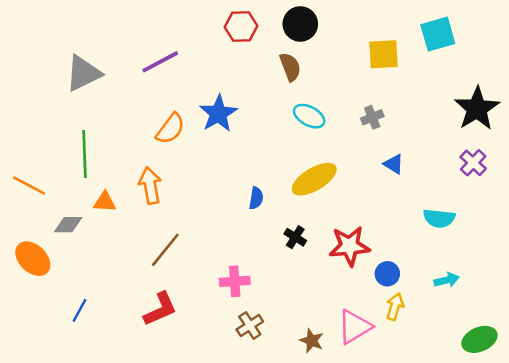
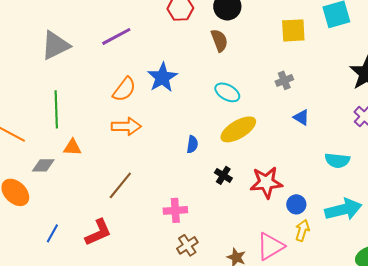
cyan ellipse: (309, 116) -> (227, 92), moved
orange arrow: (150, 185) -> (126, 126), moved, turned 100
cyan arrow: (447, 280) -> (343, 209), size x1.8
red L-shape: (160, 309) -> (98, 232), moved

